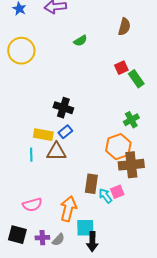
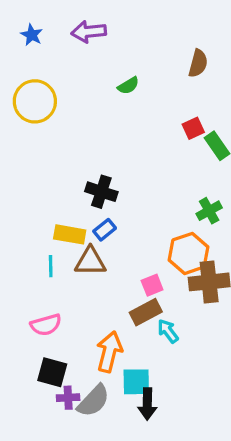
brown rectangle: (91, 184) -> (146, 312), turned 54
pink square: (117, 192) -> (152, 285), moved
pink semicircle: (32, 205) -> (46, 325), moved
black square: (17, 235) -> (52, 372), moved
gray semicircle: (58, 240) -> (93, 401), size x1.6

